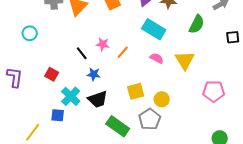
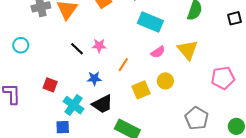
orange line: (123, 52) -> (123, 65), moved
black line: (82, 53) -> (77, 49), moved
pink semicircle: (157, 58) -> (158, 52), turned 128
yellow circle: (162, 99) -> (165, 81), moved
gray pentagon: (150, 119) -> (197, 118), moved

